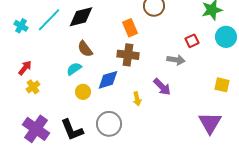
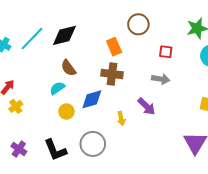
red square: (192, 41) -> (166, 52), moved, turned 32
purple cross: (36, 129) -> (19, 149), size x0.6

